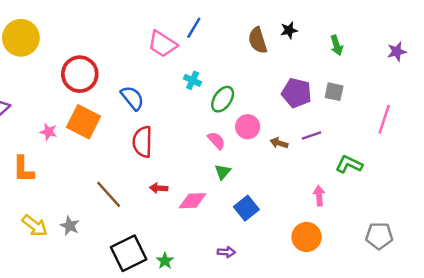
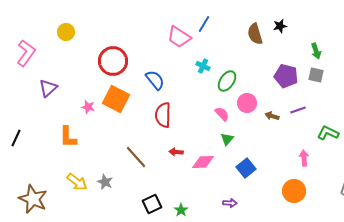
yellow circle: (21, 38) -> (66, 32), size x0.6
green arrow: (337, 45) -> (316, 51), moved
black square: (129, 253) -> (152, 204), size x0.7

